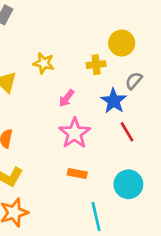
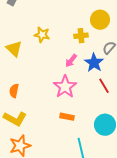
pink arrow: (67, 98) -> (71, 61), moved

